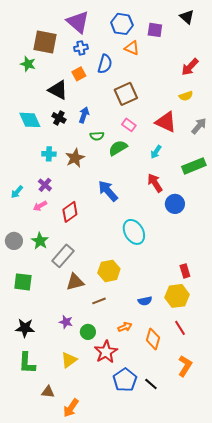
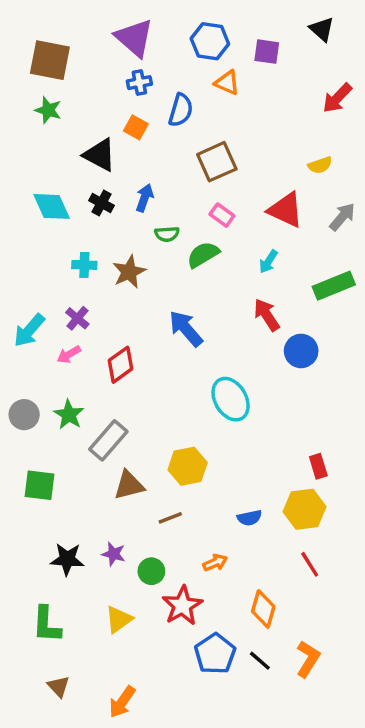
brown square: (45, 42) -> (50, 60), moved
red arrow: (190, 67) -> (337, 98), moved
orange square: (79, 74) -> (136, 127), turned -32
cyan arrow: (17, 192) -> (29, 330), size x1.5
black star: (25, 328) -> (67, 559), moved
orange diamond: (153, 339) -> (263, 609), moved
orange L-shape: (185, 366) -> (308, 659), moved
brown triangle: (48, 392) -> (59, 686), moved, turned 40

